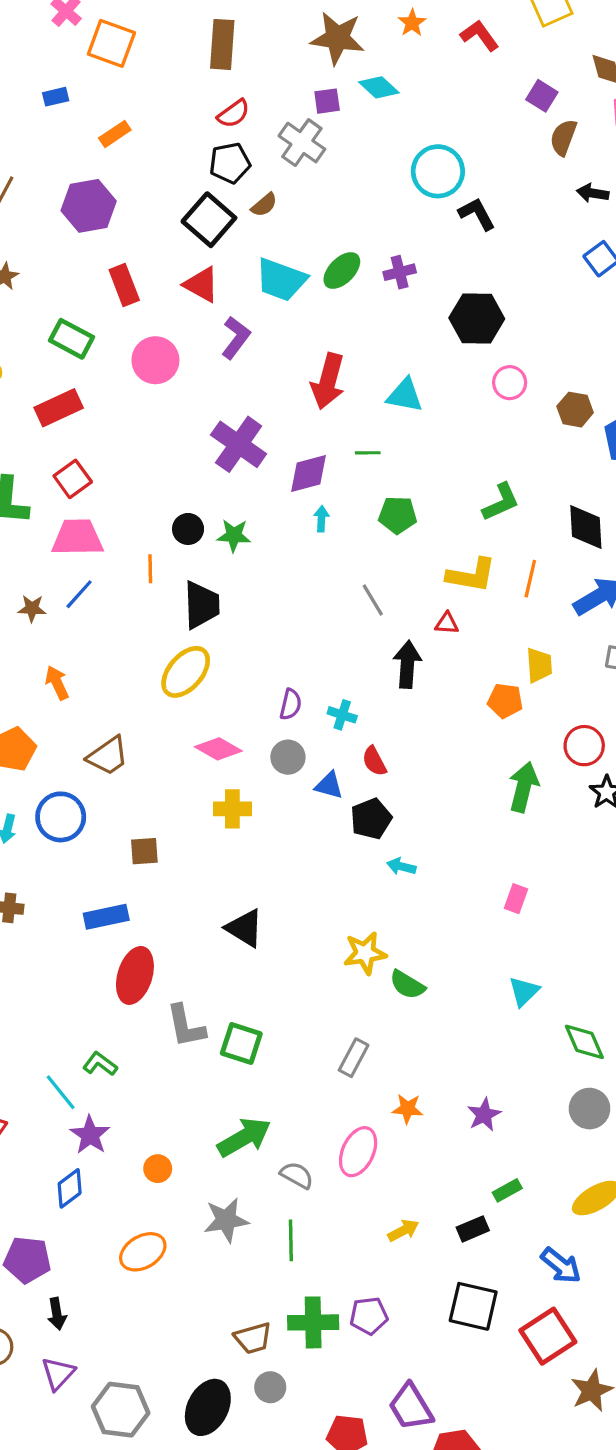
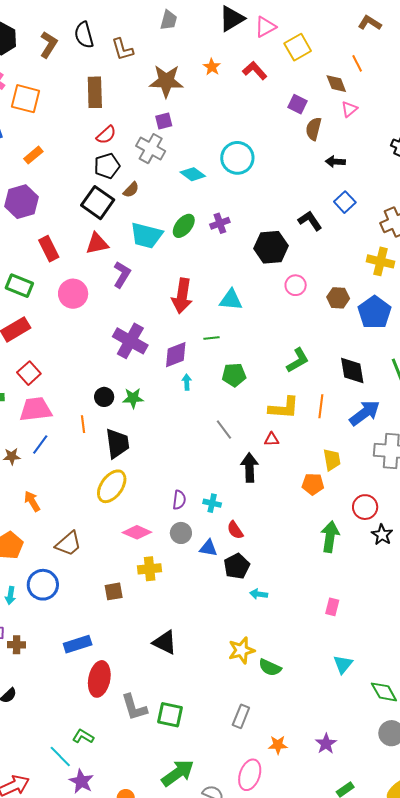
cyan diamond: (379, 87) -> (193, 174), moved
black L-shape: (477, 214) -> (310, 221), moved
red triangle: (201, 285) -> (97, 244), turned -35
brown square: (144, 851) -> (114, 591), moved

